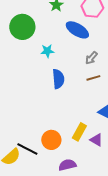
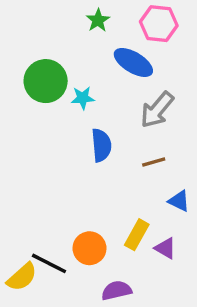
green circle: (22, 27) -> (46, 81), moved
gray arrow: (91, 58) -> (157, 110), size x1.6
brown line: (93, 78) -> (154, 162), moved

